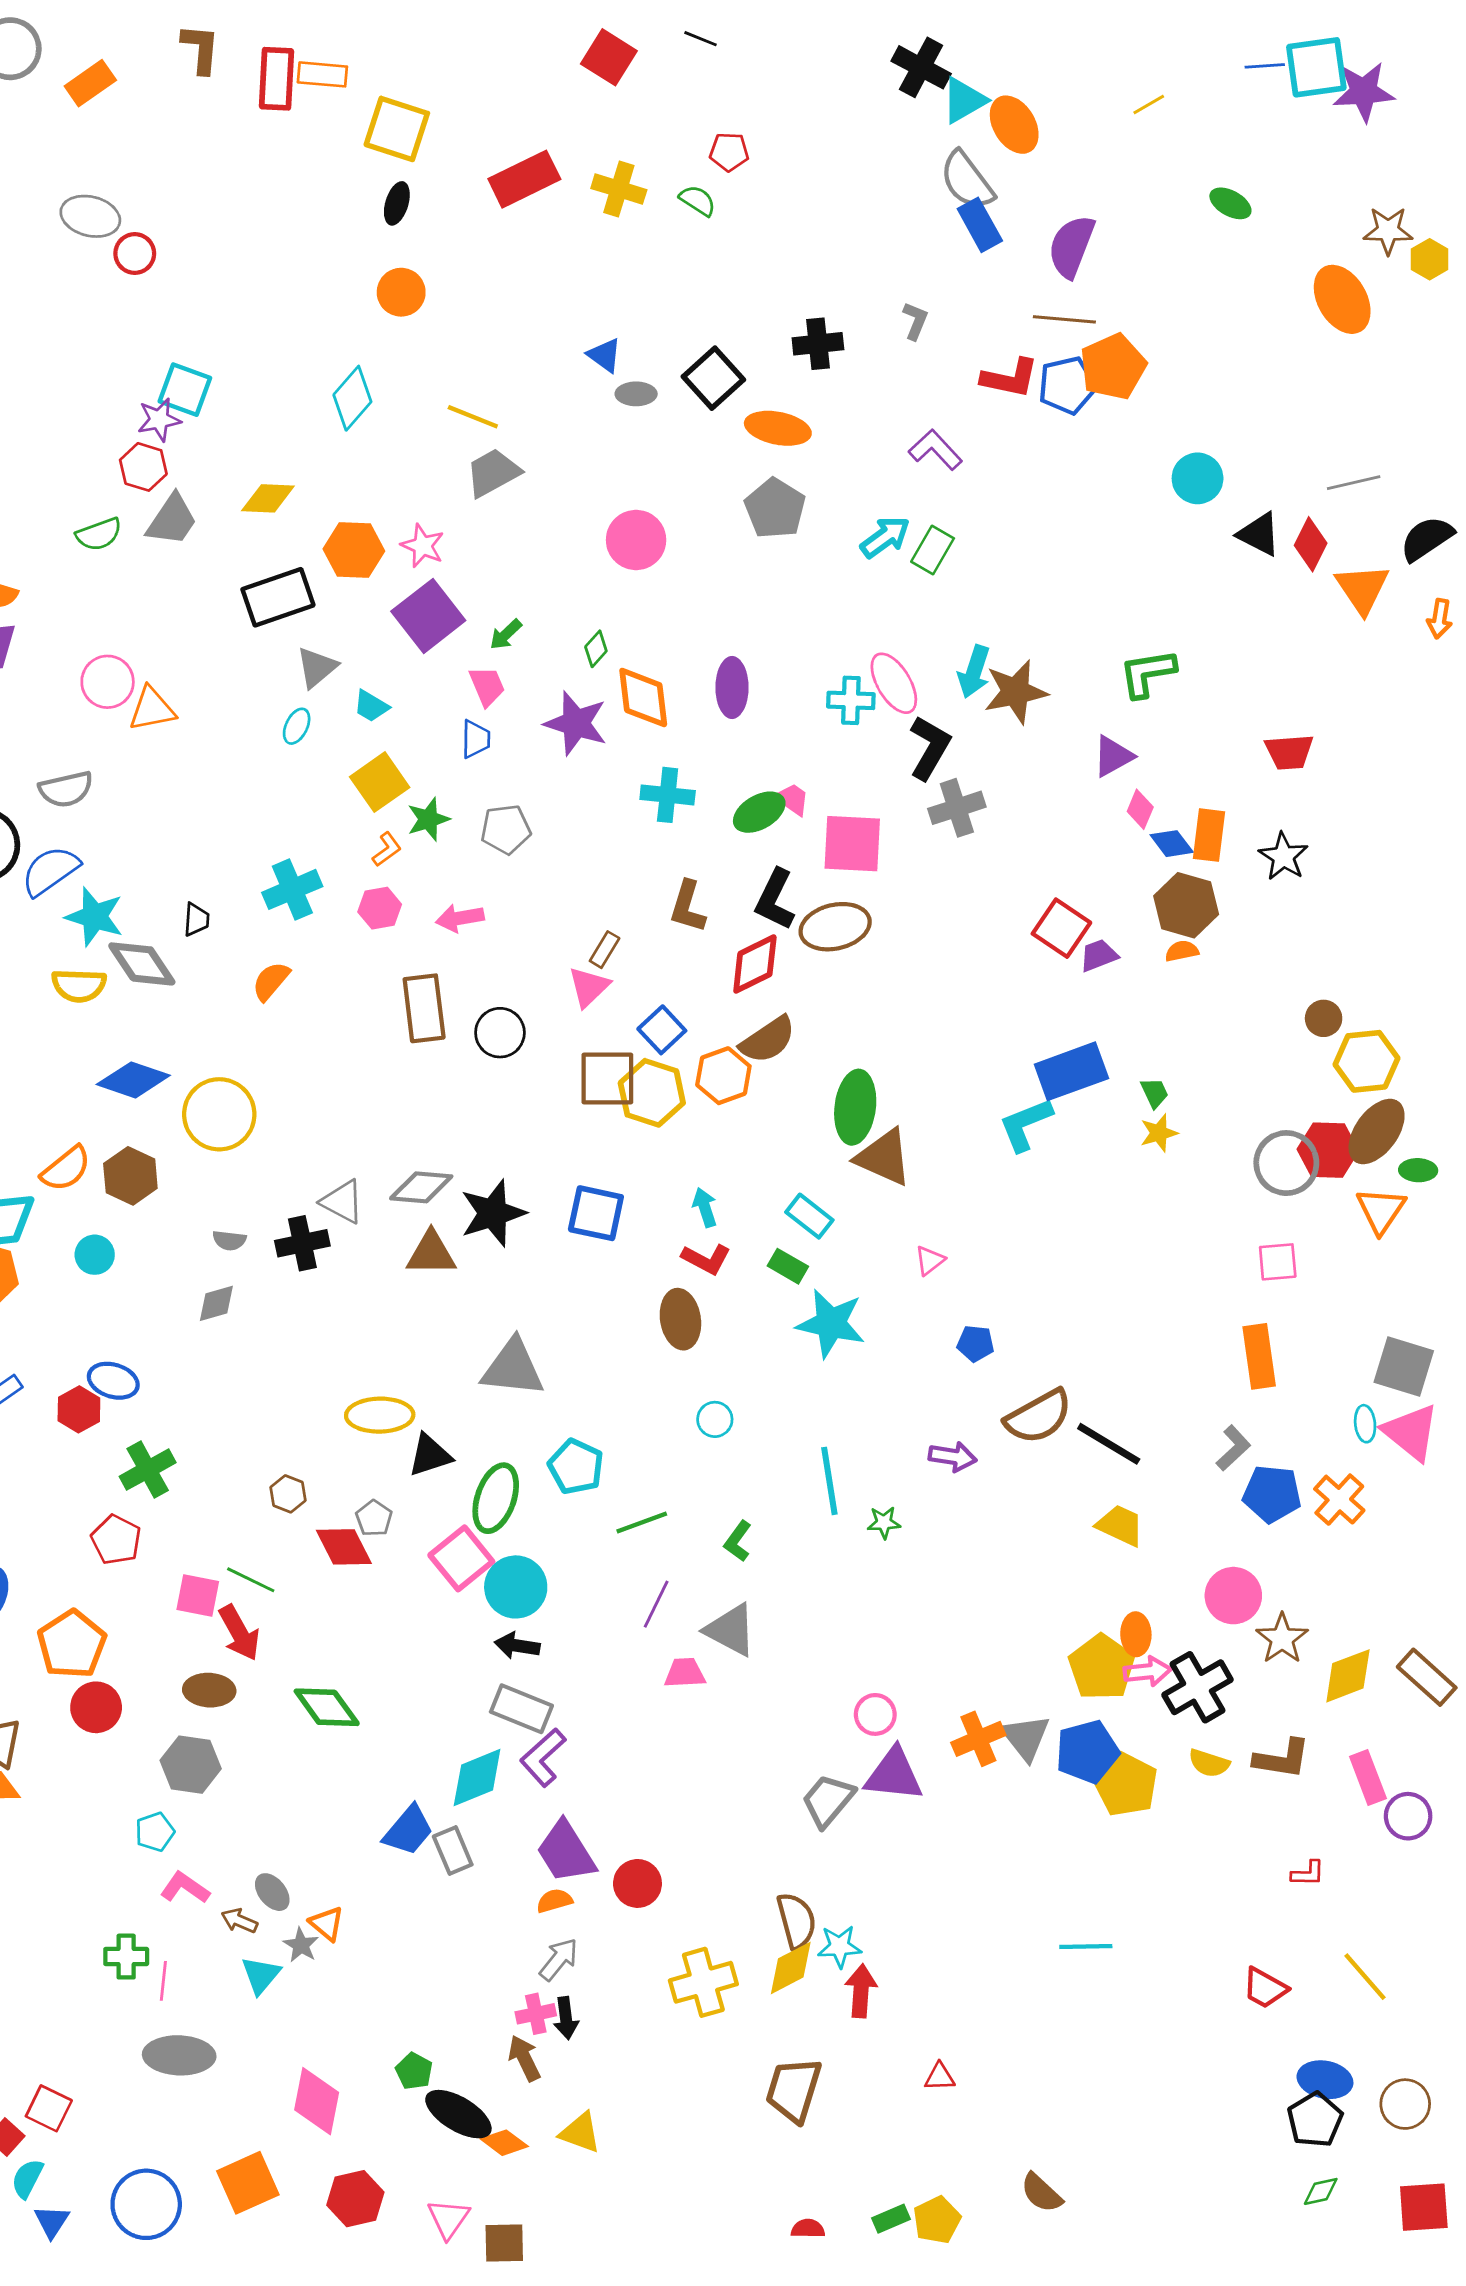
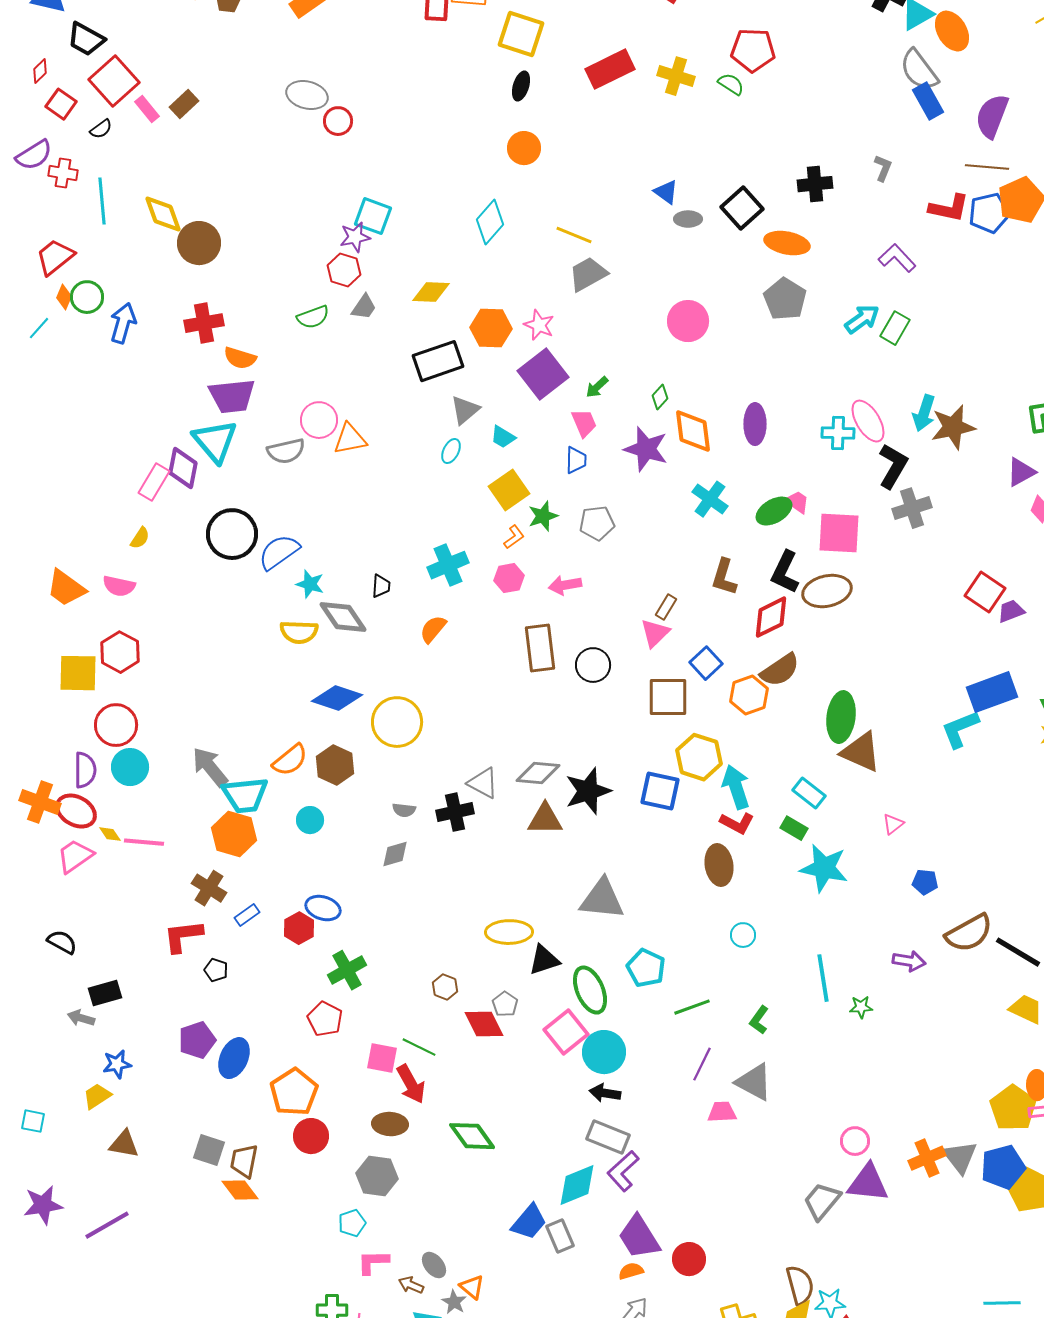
red pentagon: (729, 152) -> (753, 50), size x1.6
gray trapezoid: (172, 520) -> (364, 307), size x0.7
gray semicircle: (66, 789) -> (286, 451), moved
cyan cross: (668, 795) -> (710, 499), turned 30
cyan star: (95, 917) -> (310, 584), size x0.7
yellow hexagon: (652, 1093) -> (699, 757), moved
cyan arrow: (705, 1207) -> (736, 787), size x1.6
green ellipse: (496, 1498) -> (590, 990), turned -42
pink L-shape: (185, 1888) -> (373, 1262), turned -36

